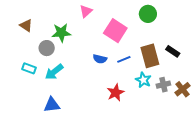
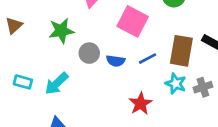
brown triangle: (26, 25) -> (14, 25), turned 48
gray circle: (47, 48) -> (89, 53), moved
brown rectangle: (150, 56) -> (181, 51), turned 30

